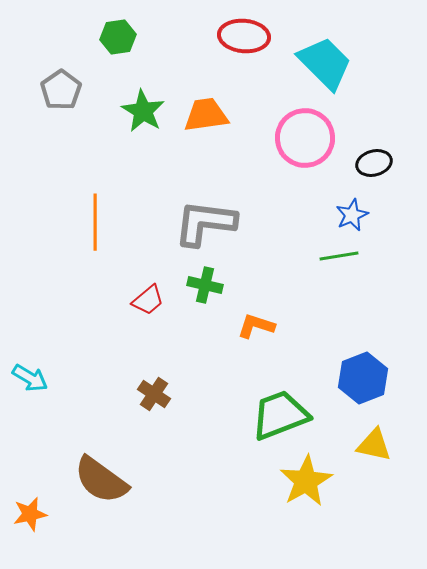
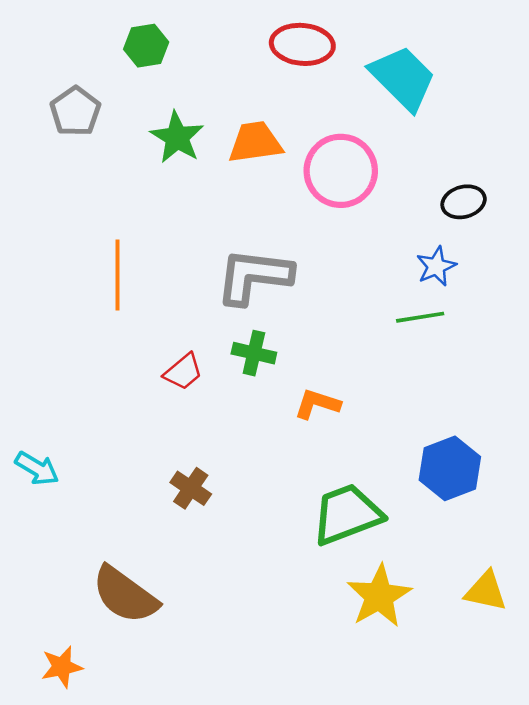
pink circle: (305, 138) -> (341, 171), moved
yellow triangle: (374, 445) -> (486, 591), moved
orange star: (30, 514) -> (62, 667), moved

